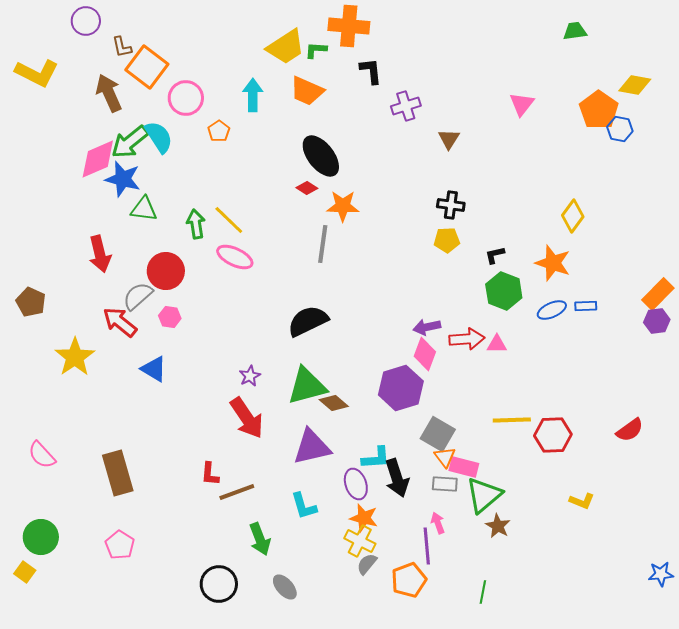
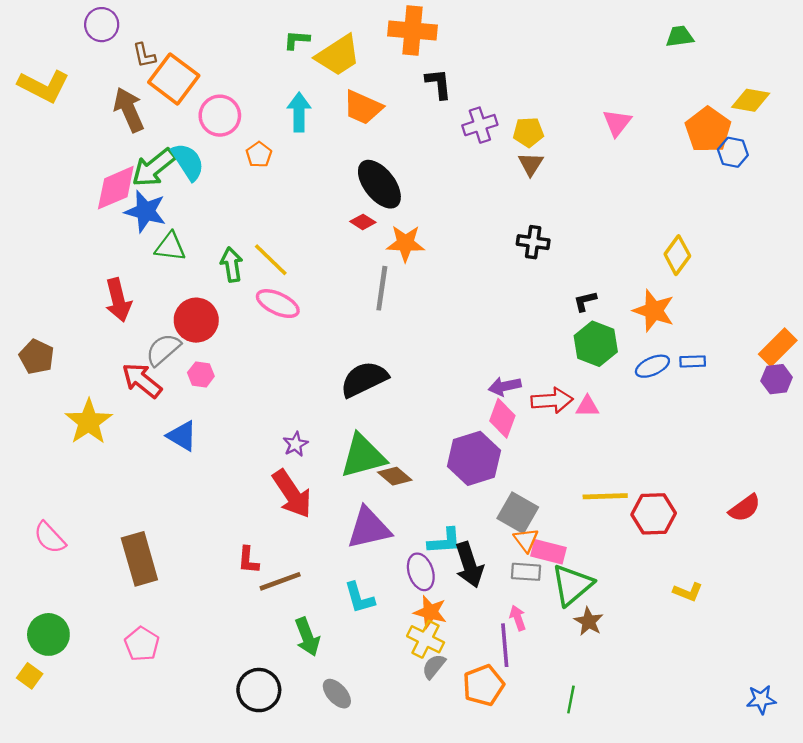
green L-shape: (316, 50) -> (297, 40), moved
yellow pentagon: (447, 240) -> (528, 132), moved
blue star: (661, 574) -> (761, 700), moved

